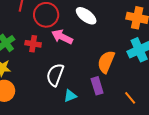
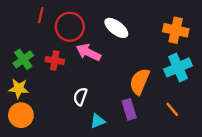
white semicircle: (55, 75) -> (80, 97), size x0.7
orange line: (130, 98) -> (172, 109), moved

